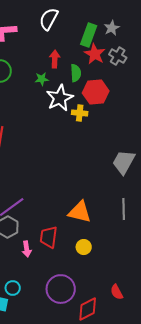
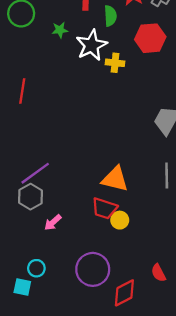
green star: (42, 79) -> (60, 30), moved
red hexagon: (96, 92) -> (150, 38), moved
red trapezoid: (49, 237) -> (104, 208), moved, turned -80
pink arrow: (27, 249) -> (53, 222), turned 56

